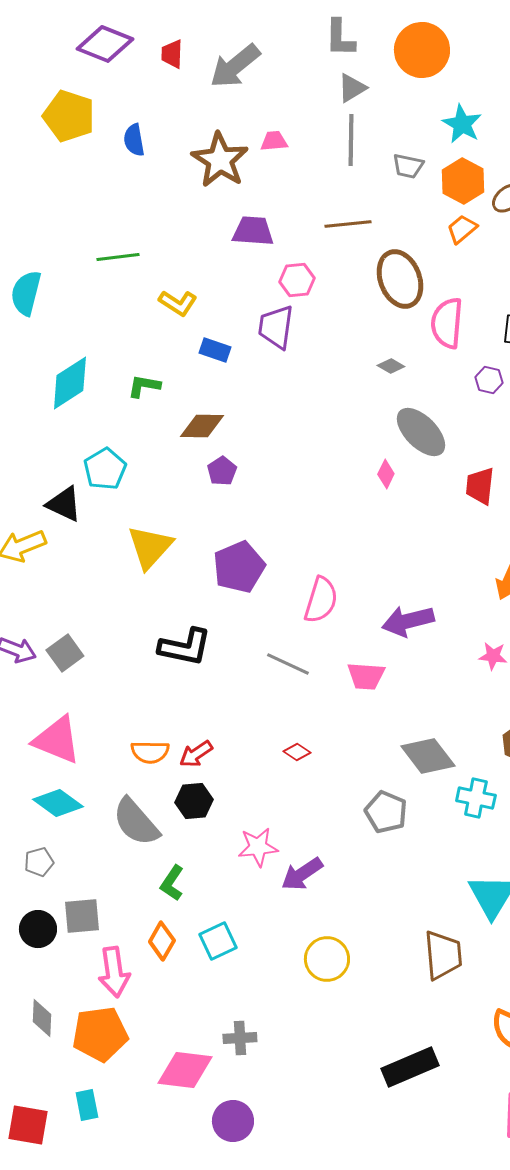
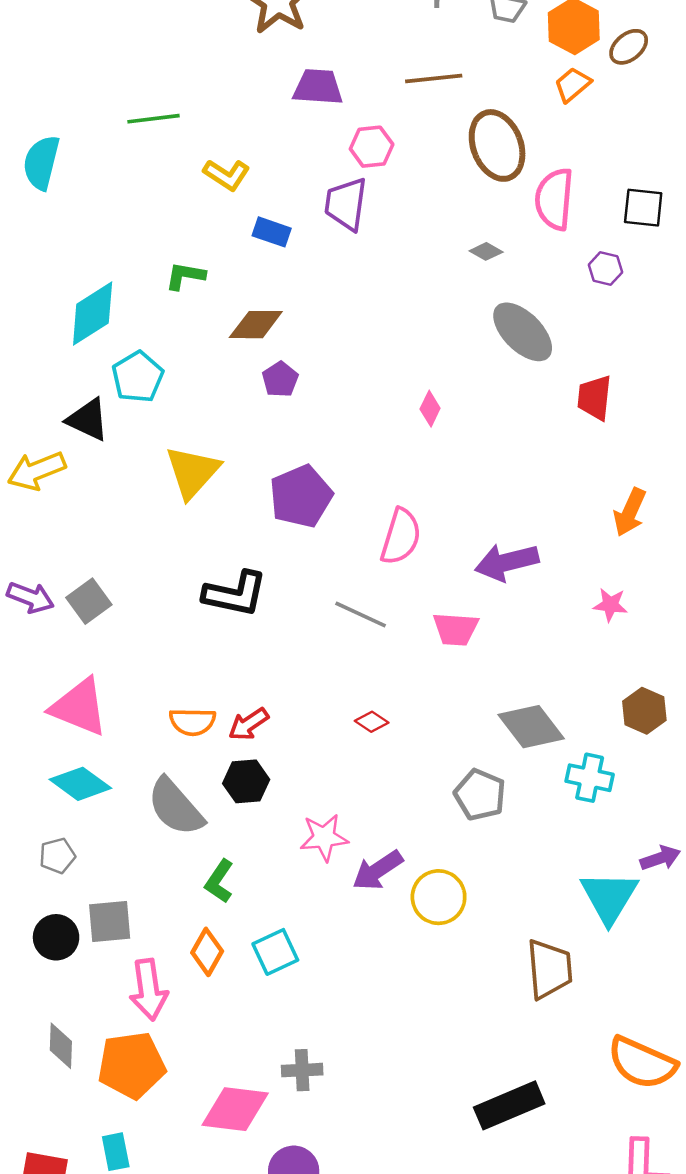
cyan diamond: (70, 383) -> (93, 314), moved
pink diamond: (386, 474) -> (430, 409), moved
yellow circle: (327, 959) -> (439, 897), moved

